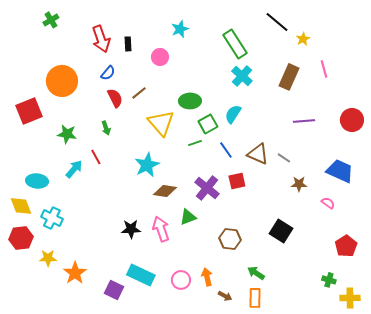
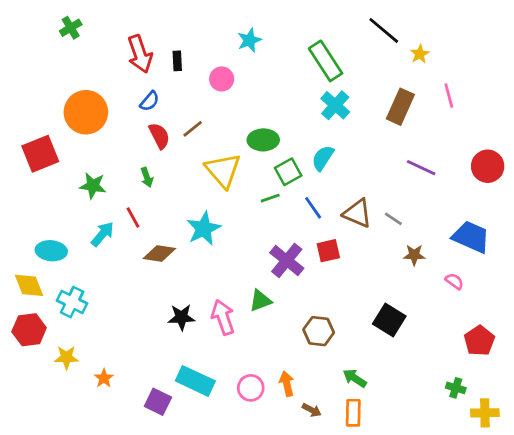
purple line: (304, 121) -> (421, 168), turned 30
brown diamond: (165, 191) -> (159, 254), moved
orange star: (75, 273) -> (104, 378), size x0.6

